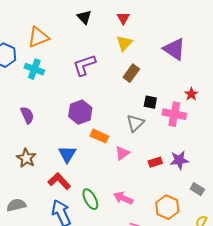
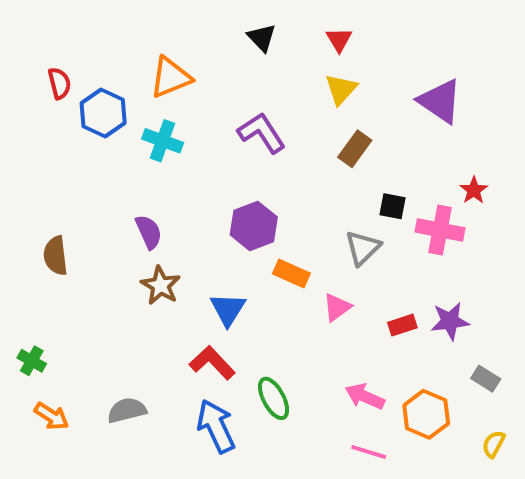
purple L-shape: (84, 65) -> (262, 133), turned 75
brown star: (26, 158) -> (161, 285), moved
pink arrow: (123, 198) -> (365, 396), moved

